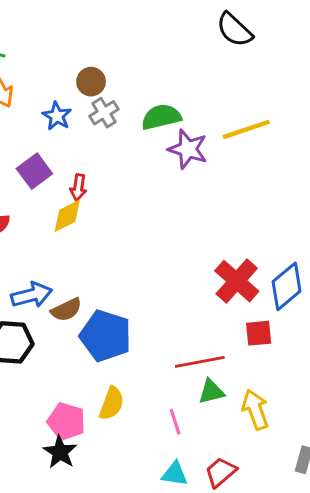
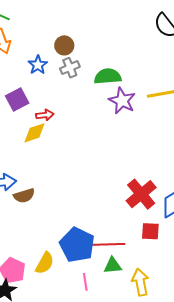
red arrow: (78, 188) -> (45, 115), turned -114
blue pentagon: (106, 336) -> (77, 245), moved

